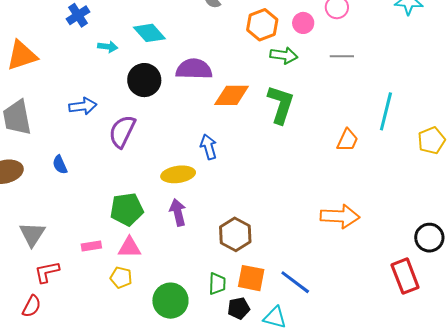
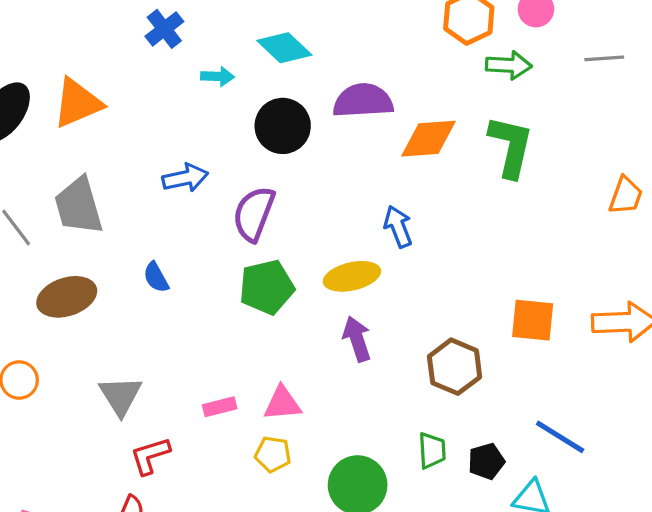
green pentagon: (127, 209) -> (267, 287), moved
orange square: (251, 278) -> (533, 320), moved
black pentagon: (239, 308) -> (486, 461), moved

